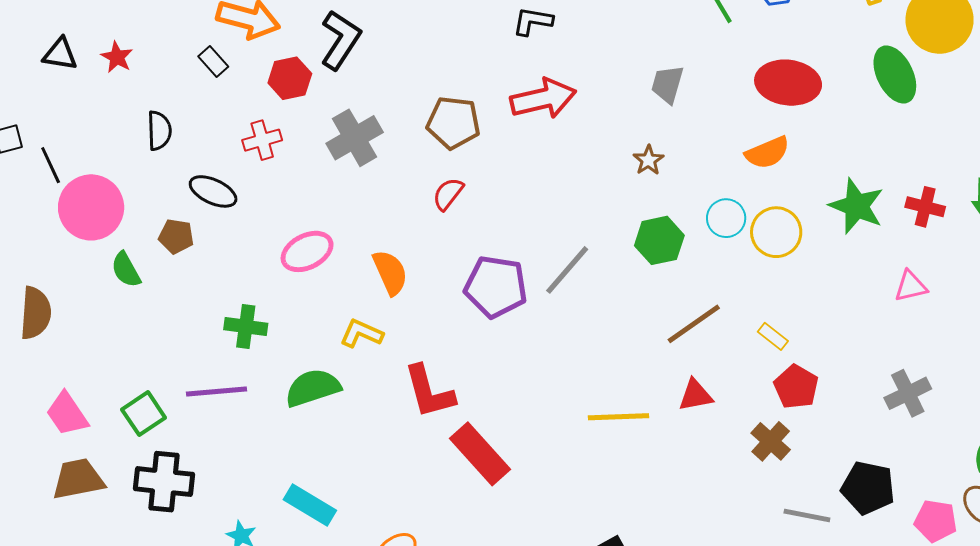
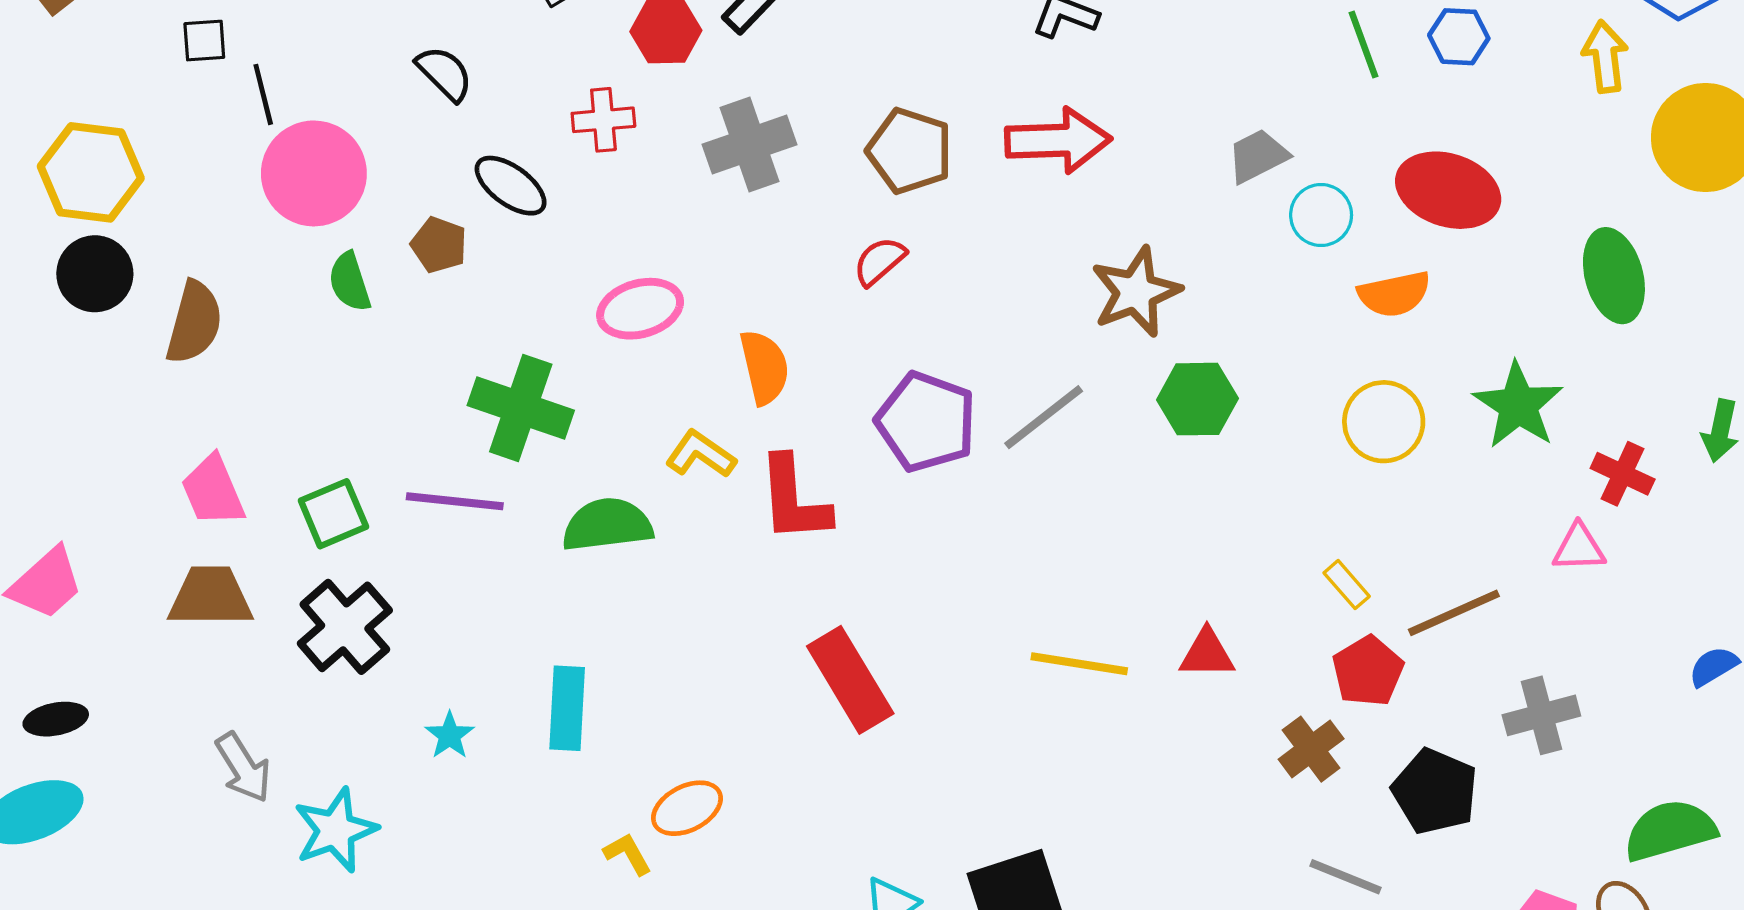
green ellipse: (895, 75) -> (1614, 276), moved
gray trapezoid: (667, 84) -> (1258, 156), turned 36
black semicircle: (159, 131) -> (445, 73), turned -54
brown star: (648, 160) -> (1136, 292), moved, size x1.8
red cross: (925, 207) -> (1623, 474), moved
cyan circle: (726, 218) -> (1321, 215), moved
brown line: (694, 324) -> (1454, 613), moved
green cross: (246, 326) -> (521, 408), size x1.5
red L-shape: (429, 392) -> (794, 499), moved
black cross: (164, 482) -> (345, 627), turned 32
black pentagon: (868, 488) -> (1435, 791), moved
cyan rectangle: (310, 505) -> (567, 708), turned 51

